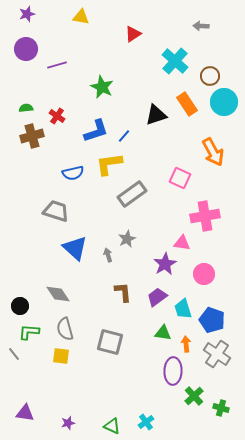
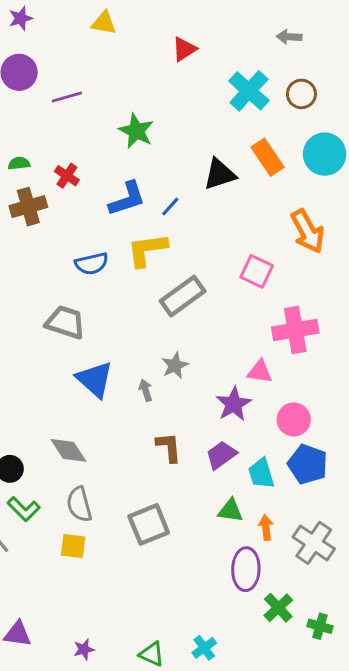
brown circle: (210, 76) -> (301, 94), moved
blue pentagon: (212, 320) -> (308, 464), moved
green L-shape: (29, 332) -> (24, 509), turned -140
gray square: (110, 342) -> (149, 524), turned -36

